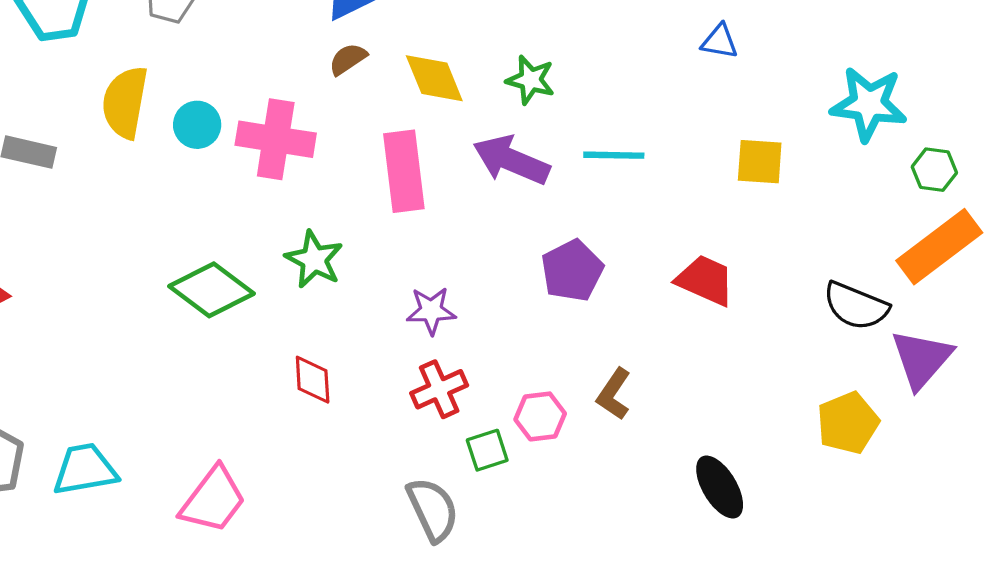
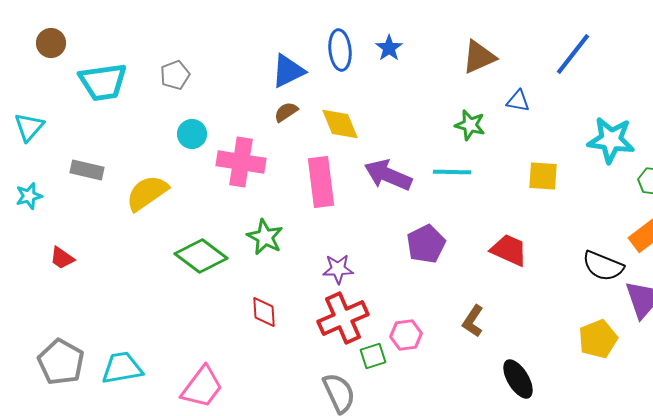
green star: (530, 80) -> (470, 125), moved
yellow semicircle: (125, 102) -> (147, 193), moved, turned 45
cyan circle: (197, 125) -> (192, 134), moved
red cross: (439, 389) -> (343, 318), size x1.4
brown L-shape: (614, 394) -> (473, 321), moved

